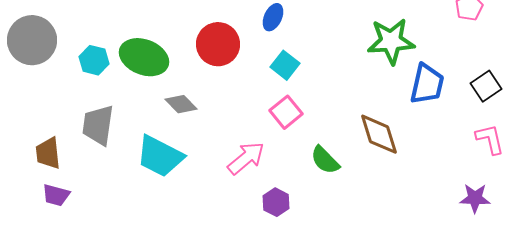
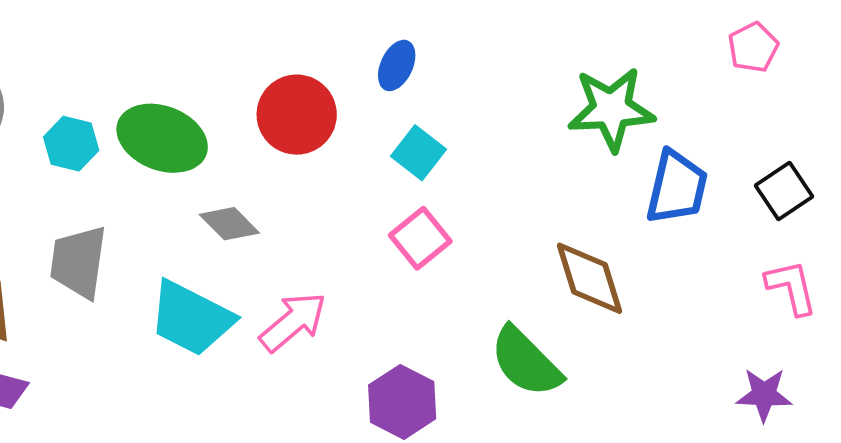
pink arrow: (246, 158) -> (293, 322), moved
green semicircle: (325, 160) -> (526, 362), moved, size x1.4
purple hexagon: (276, 202) -> (402, 402), size x1.4

